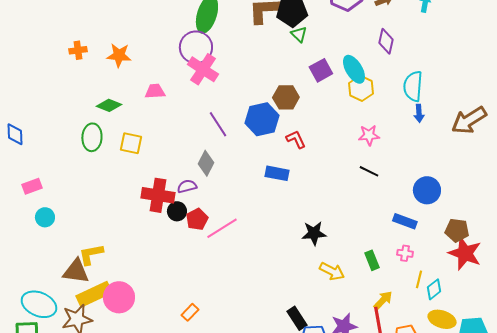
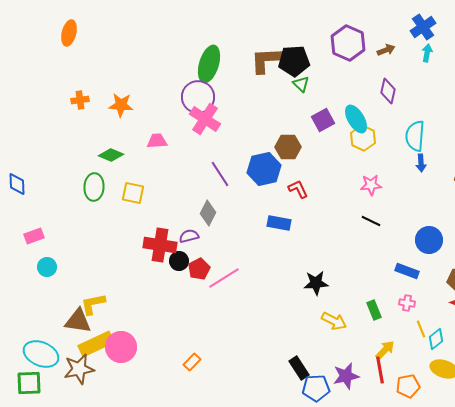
yellow line: (419, 279) -> (421, 329), turned -36

